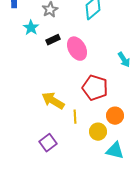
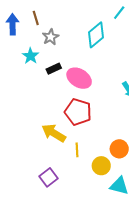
pink ellipse: (77, 49) -> (79, 78), turned -30
red pentagon: (95, 88) -> (78, 112), moved

